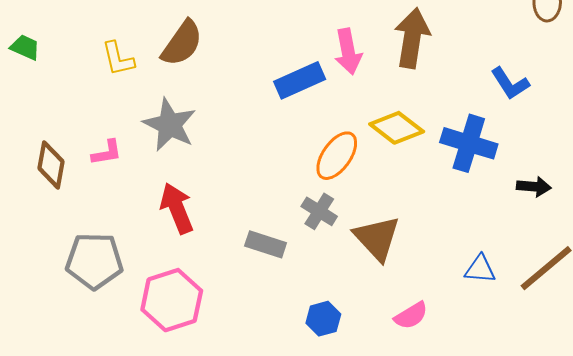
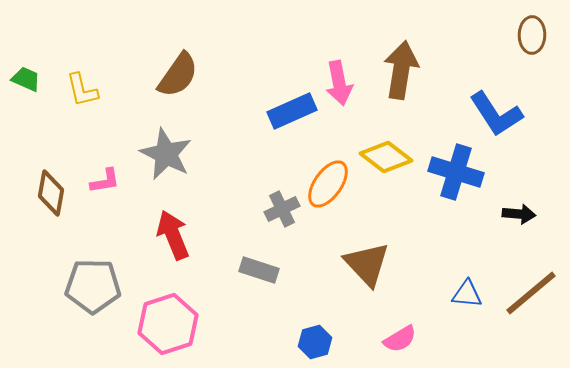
yellow L-shape: (118, 59) -> (82, 90), moved
blue L-shape: (510, 83) -> (496, 114), size x1.4
gray cross: (319, 211) -> (282, 209), moved, turned 32

